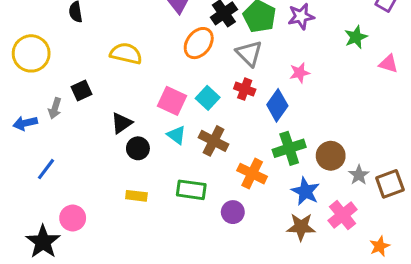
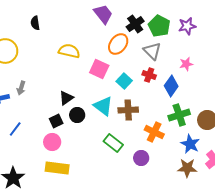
black square: (82, 90) -> (56, 121), moved
pink square: (172, 101) -> (99, 69), moved
cyan triangle: (176, 135) -> (103, 106), size x1.5
brown cross: (214, 141) -> (128, 110), turned -30
green rectangle: (191, 190) -> (113, 143), turned 30
yellow rectangle: (136, 196) -> (57, 168), moved, size x1.6
pink circle: (73, 218) -> (52, 142), moved

